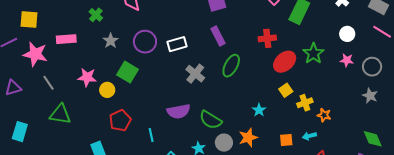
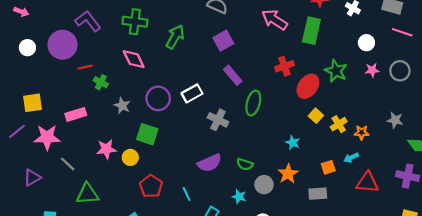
gray star: (370, 96) -> (395, 120), moved
green semicircle: (211, 120) -> (245, 164), size x0.7

